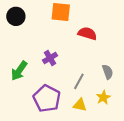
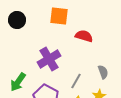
purple cross: (50, 58) -> (49, 59), size x1.6
green arrow: (19, 71) -> (18, 82), moved

